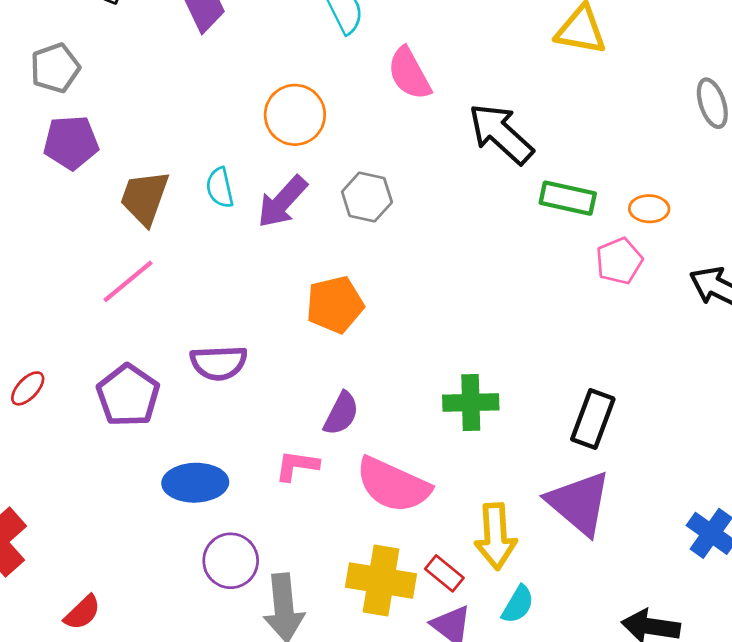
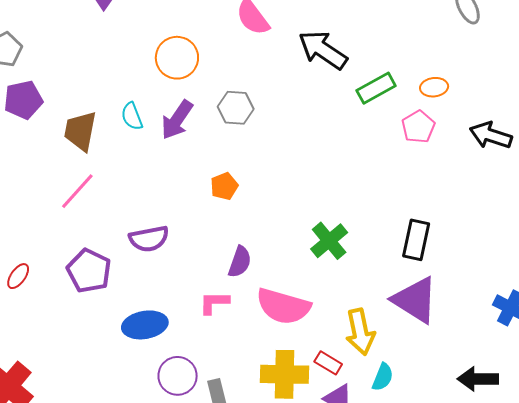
green rectangle: (568, 198) -> (376, 88), turned -33
orange pentagon: (335, 305) -> (224, 186), size x0.7
green cross: (471, 402) -> (329, 241), turned -30

